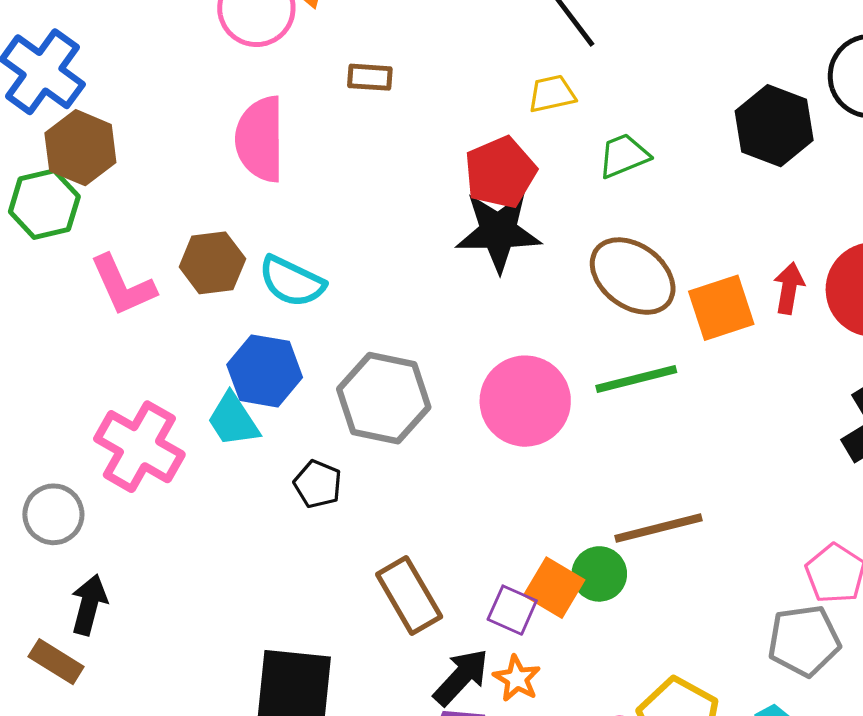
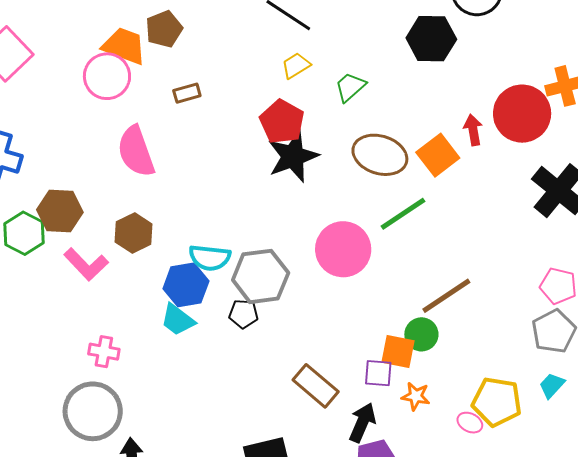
brown hexagon: (80, 148) -> (60, 211), moved
cyan semicircle: (292, 282) -> (210, 258), moved
pink cross: (139, 447) -> (104, 352), moved, size x0.6
black pentagon: (318, 484) -> (244, 314), moved
gray circle: (53, 514) -> (93, 411), size x1.6
orange star: (517, 679) -> (416, 396), moved

